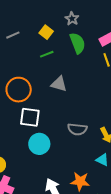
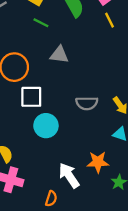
green line: (47, 54) -> (41, 23), turned 56

